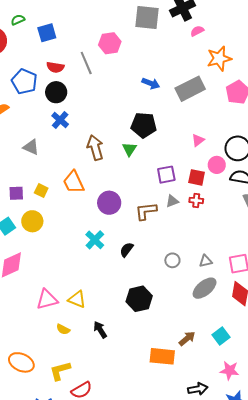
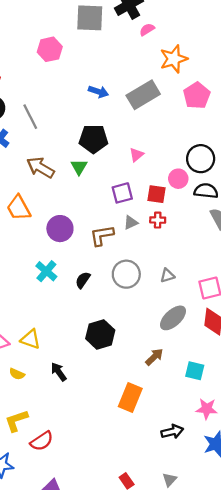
gray line: (86, 63) -> (30, 117), moved
pink triangle: (198, 140) -> (136, 155), moved
brown arrow: (95, 148) -> (40, 168), turned -40
gray circle: (172, 260) -> (126, 274), moved, size x1.6
gray triangle: (206, 261) -> (167, 276), moved
cyan square: (221, 336) -> (195, 371), turned -36
brown arrow: (187, 338) -> (154, 357), moved
orange rectangle: (162, 356) -> (130, 397), turned -70

